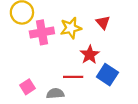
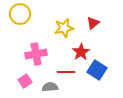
red triangle: (103, 22) -> (93, 23), turned 32
pink cross: (42, 32) -> (36, 54), moved

